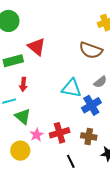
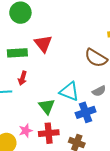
green triangle: (23, 116) -> (47, 106), moved

